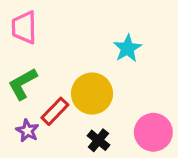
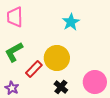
cyan star: (127, 48) -> (71, 22), moved
purple star: (27, 131) -> (12, 88), moved

